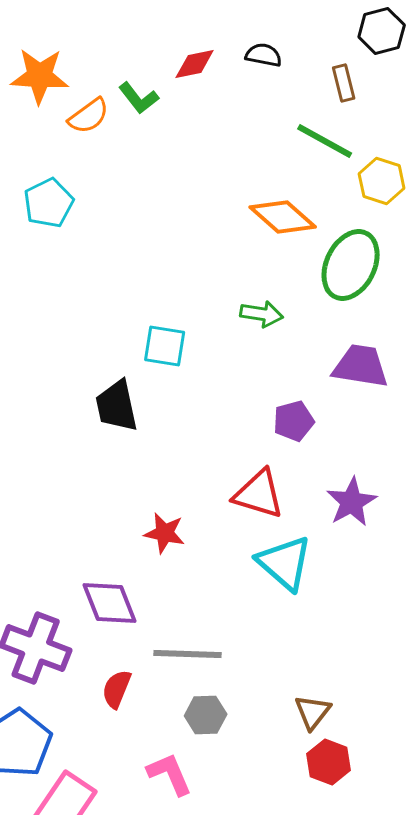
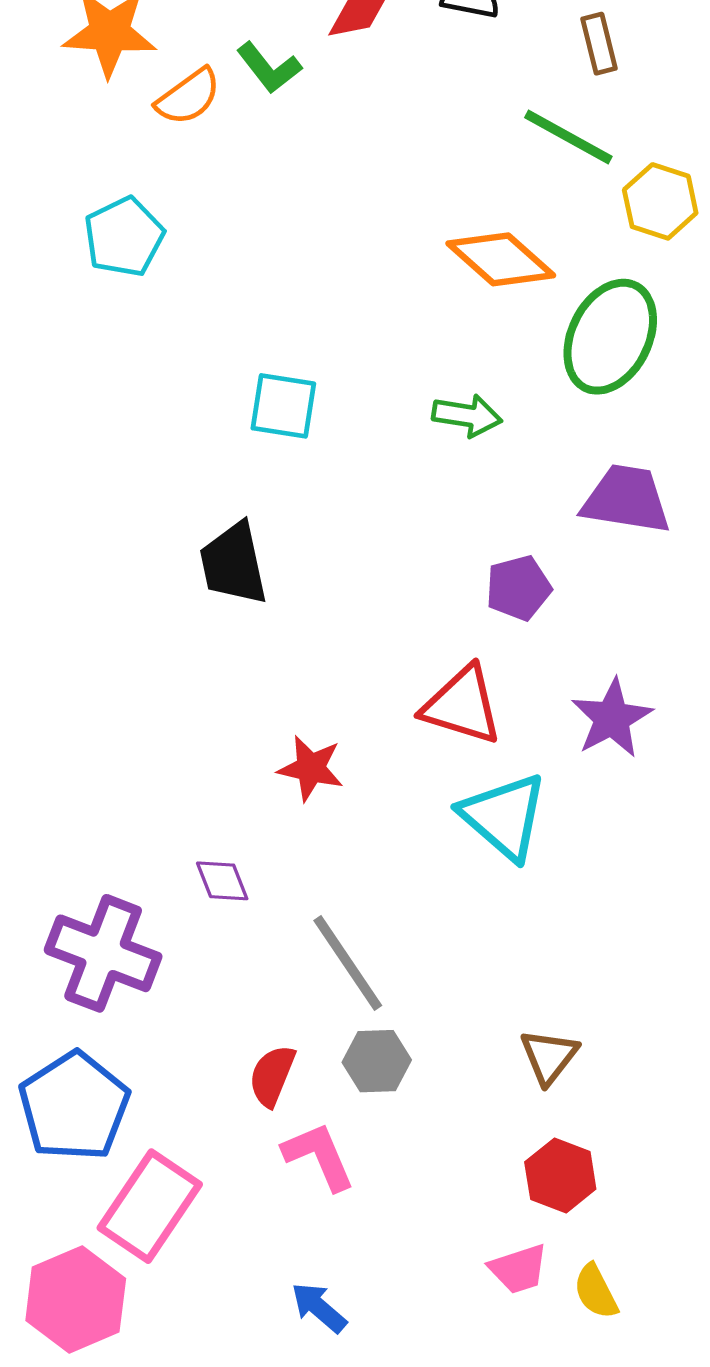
cyan square: (165, 346) -> (283, 406), moved
purple diamond: (110, 603) -> (222, 881), size x0.6
gray line: (188, 654) -> (348, 963), turned 54
red semicircle: (117, 689) -> (272, 1076), moved
red hexagon: (329, 762) -> (560, 1176), moved

